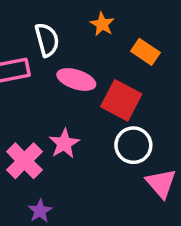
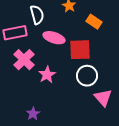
red square: (121, 100) -> (80, 50), turned -30
pink cross: (24, 161) -> (24, 60), moved

